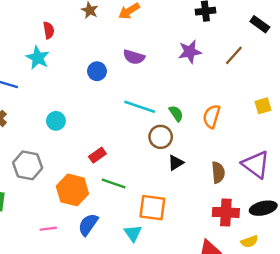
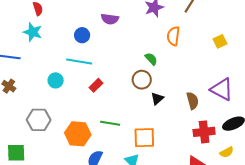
cyan line: (140, 107) -> (79, 62), moved
orange semicircle: (212, 116) -> (173, 36), moved
red rectangle: (97, 155) -> (96, 85), moved

